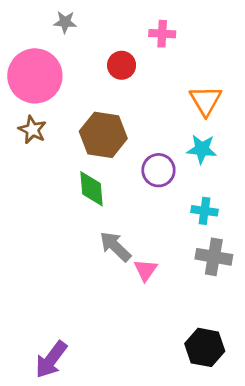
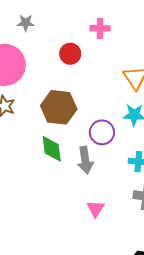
gray arrow: (115, 246) -> (85, 160), moved, turned -140

